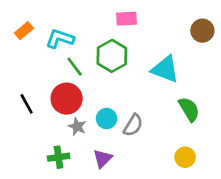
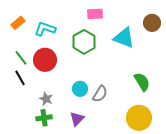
green line: (75, 67) -> (21, 58), moved
cyan triangle: (165, 69) -> (124, 38), moved
red circle: (67, 99) -> (45, 60), moved
gray star: (77, 127) -> (46, 99), moved
yellow circle: (185, 157) -> (139, 118), size x1.6

